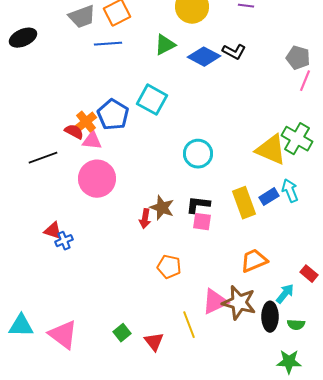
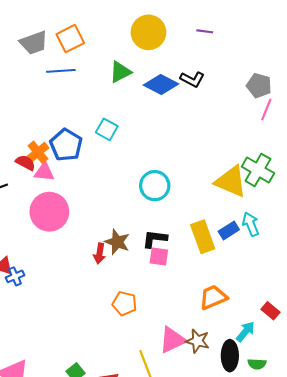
cyan square: (152, 100) -> (107, 129), size x0.7
brown star: (239, 303) -> (197, 341), size x0.7

